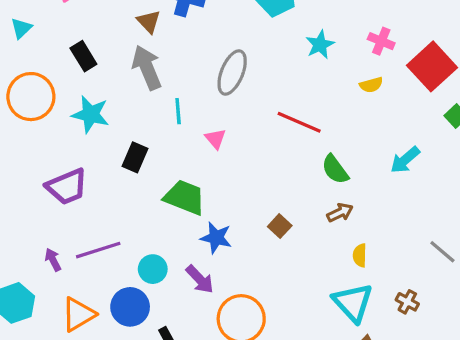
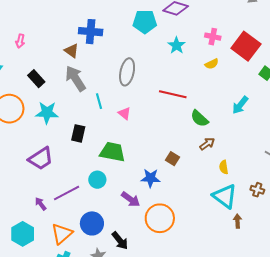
blue star: (216, 238) -> (150, 178), moved
cyan circle: (153, 269) -> (97, 180), moved

